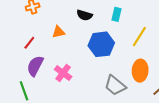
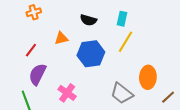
yellow line: (139, 37) -> (125, 42), moved
blue hexagon: (101, 44) -> (91, 54), moved
pink cross: (63, 73) -> (67, 93), moved

